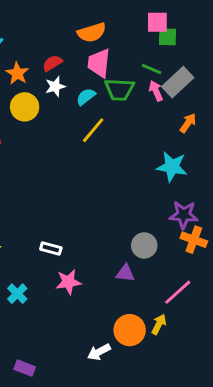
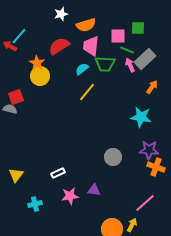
pink square: (157, 22) -> (118, 36), moved
red semicircle: (52, 63) -> (59, 46), size x1.5
orange star: (17, 73) -> (37, 63), moved
white star: (55, 86) -> (61, 14), moved
gray circle: (144, 245) -> (113, 157), moved
white rectangle: (51, 248) -> (58, 173), turned -40
purple triangle: (125, 273) -> (94, 190), moved
cyan cross: (17, 294) -> (35, 204), turned 32

